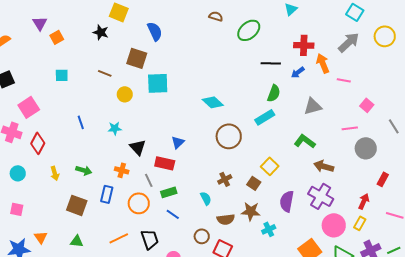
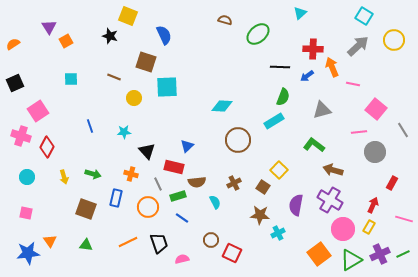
cyan diamond: (213, 102) -> (222, 106), turned -40
pink square: (367, 105) -> (376, 109), size x1.5
brown semicircle: (226, 219) -> (197, 182), moved

